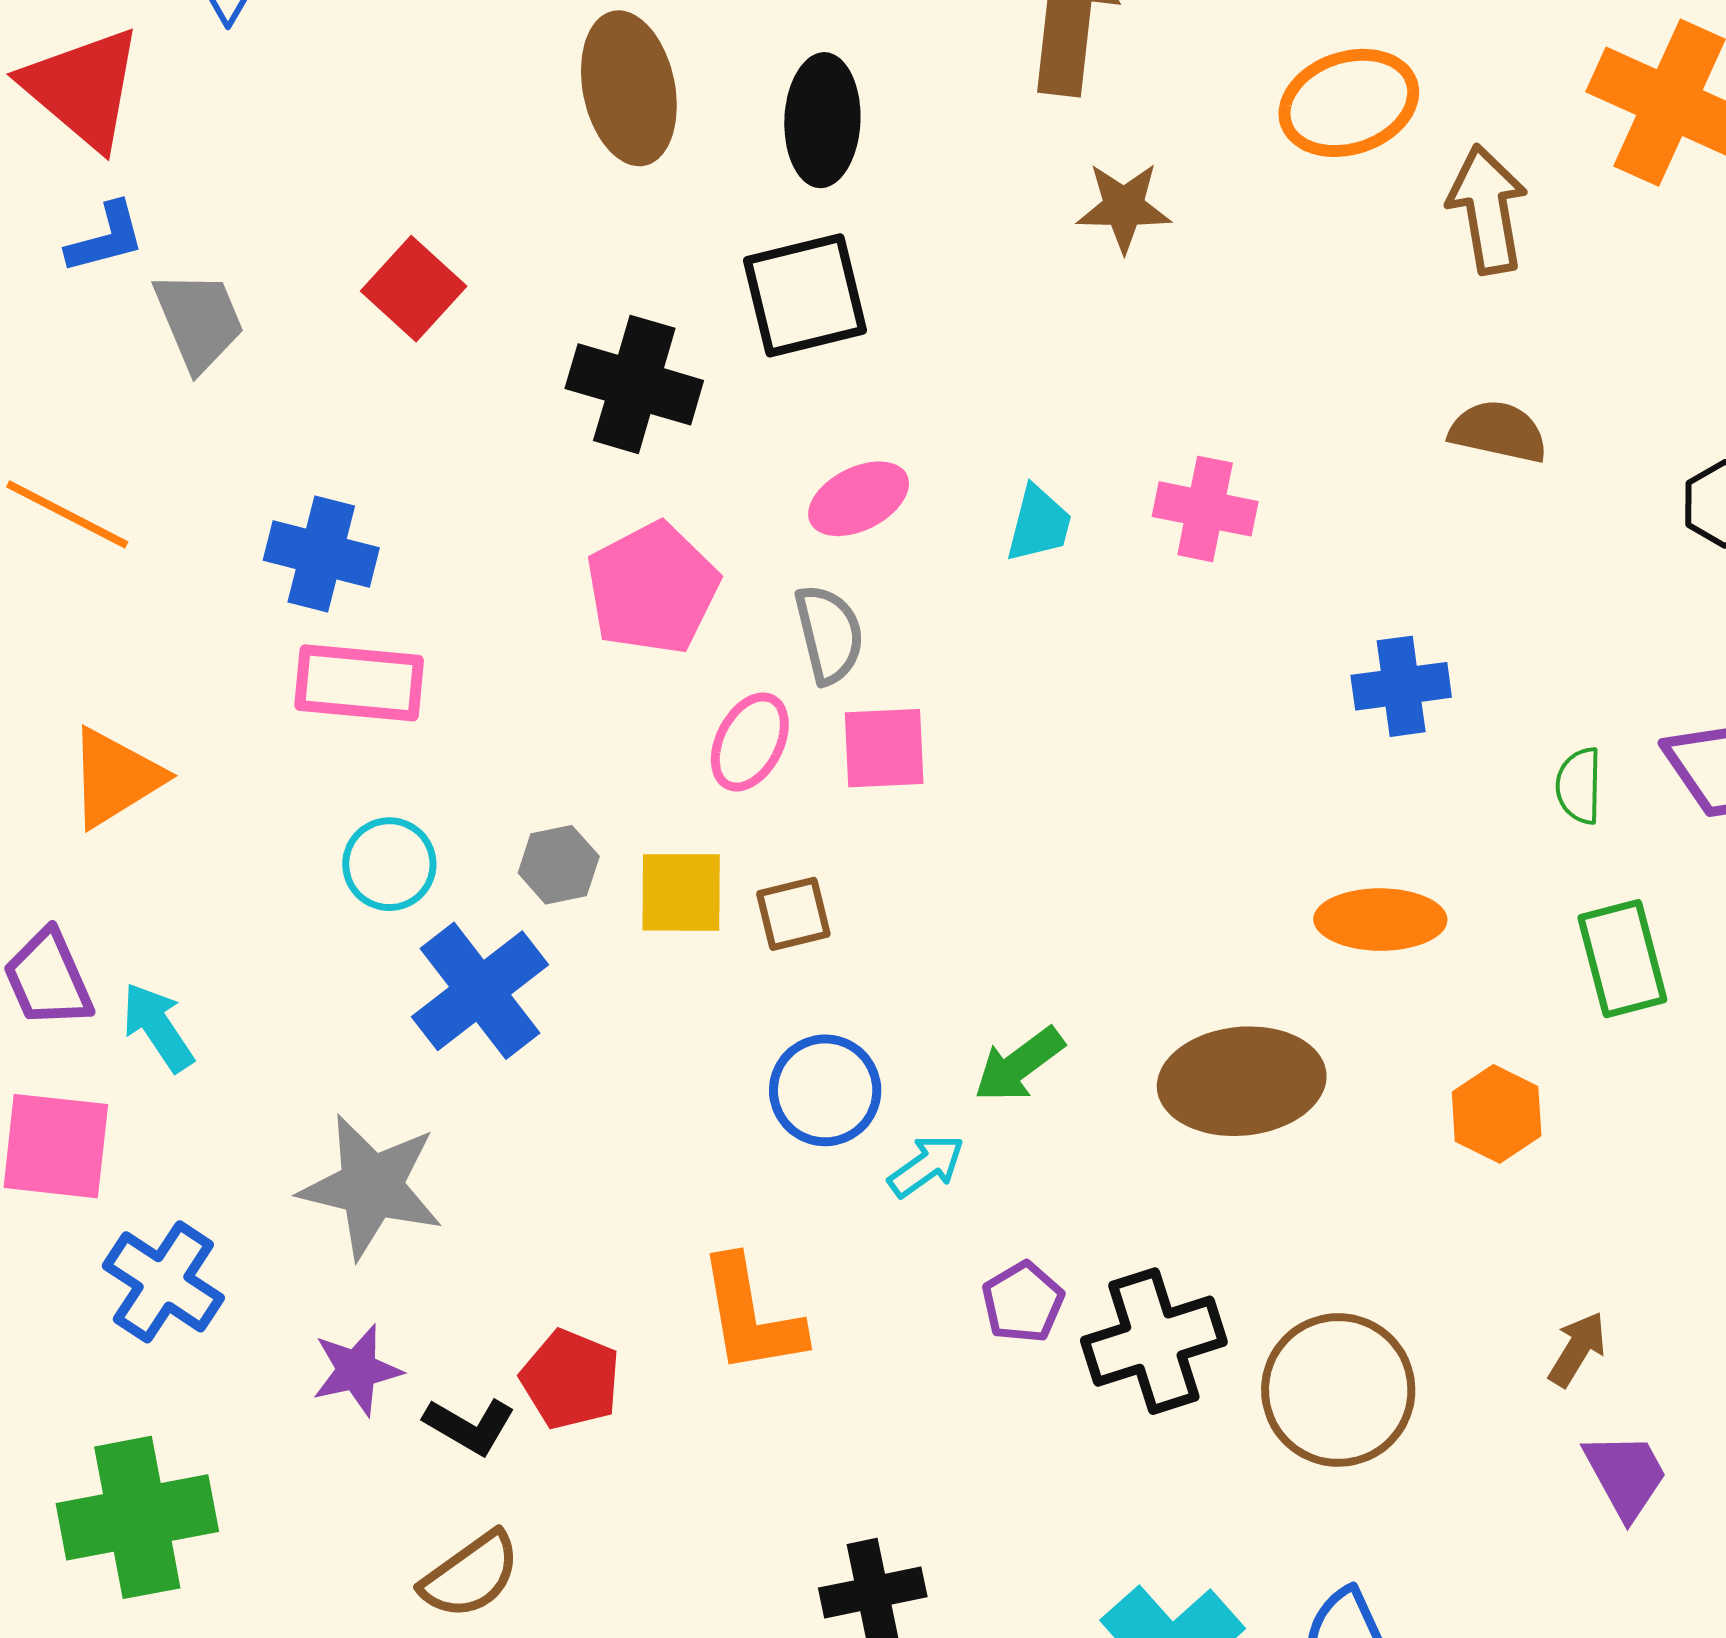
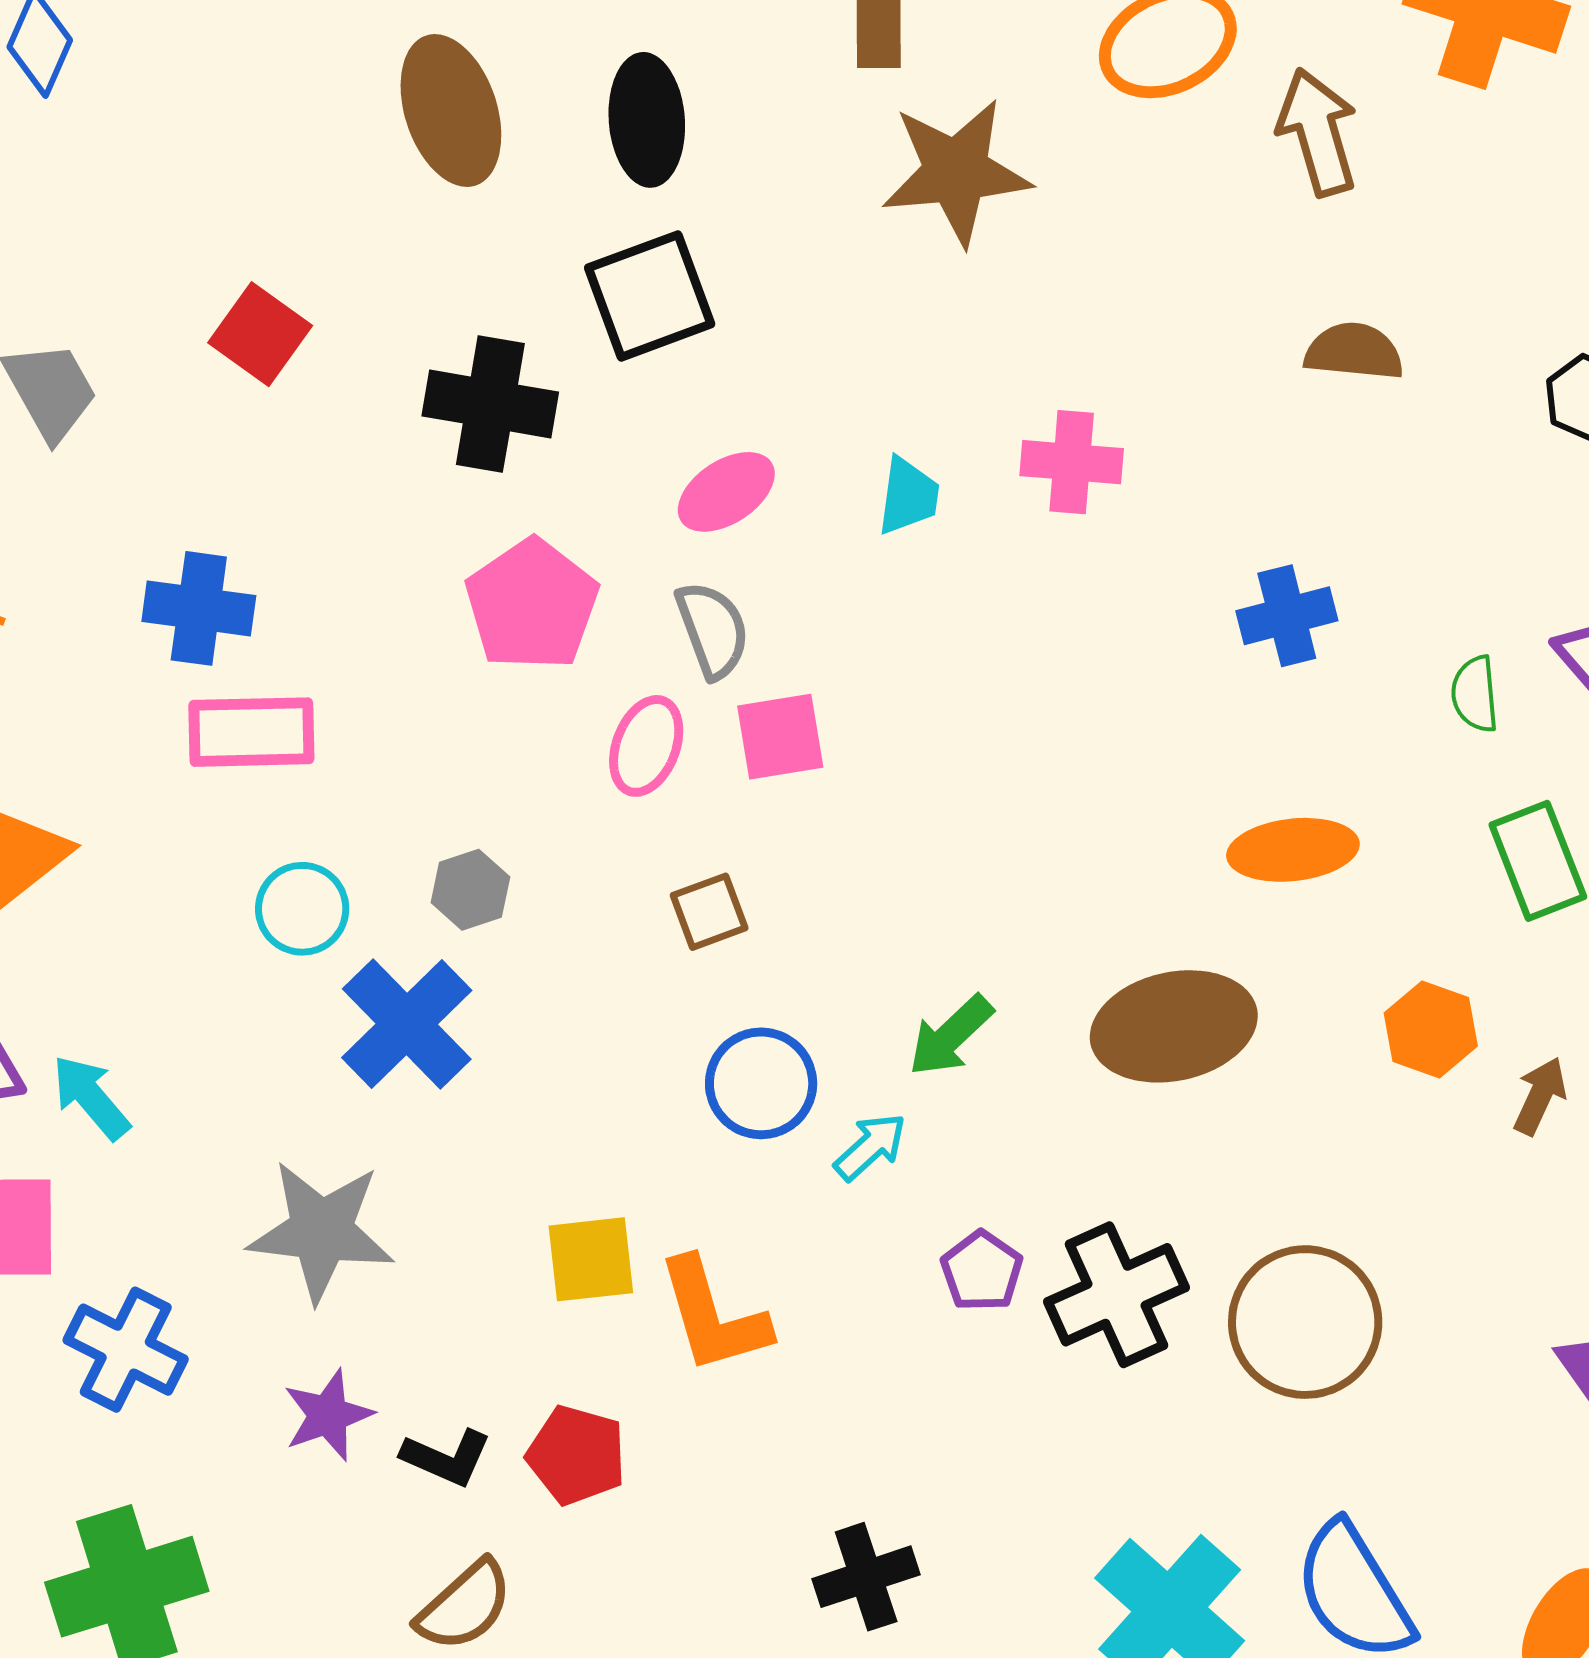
brown star: (1124, 207) -> (956, 172), size x1.6
yellow square: (681, 892) -> (591, 1259), moved
brown arrow: (1577, 1349) -> (1540, 1096), moved
red pentagon: (570, 1379) -> (576, 1455), moved

